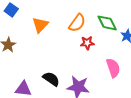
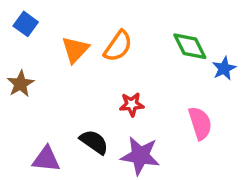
orange semicircle: (77, 23) -> (118, 46), moved
red star: (87, 43) -> (132, 104), moved

